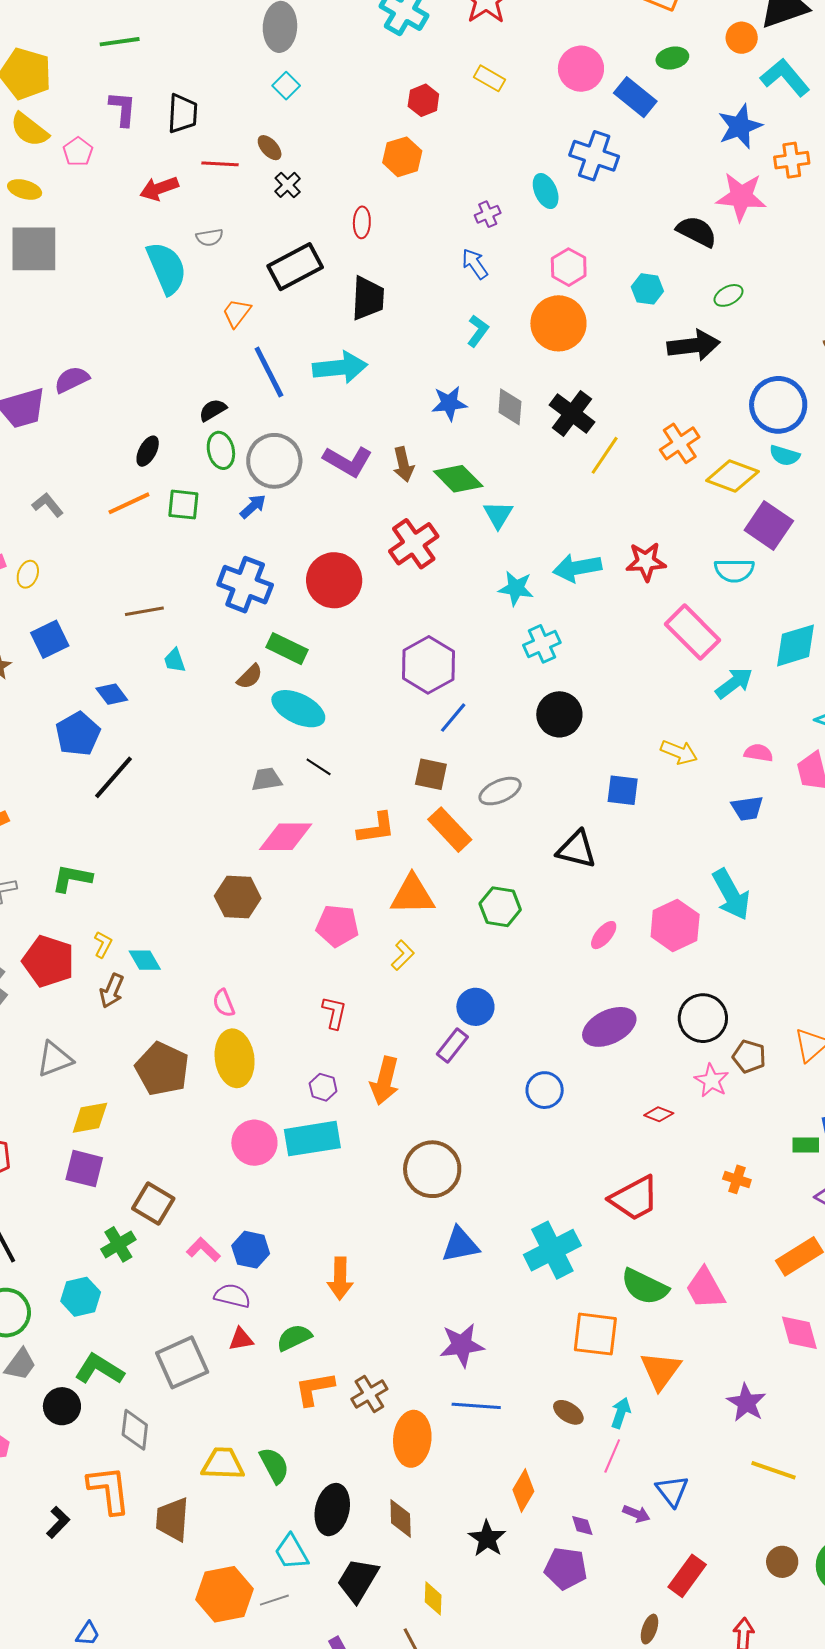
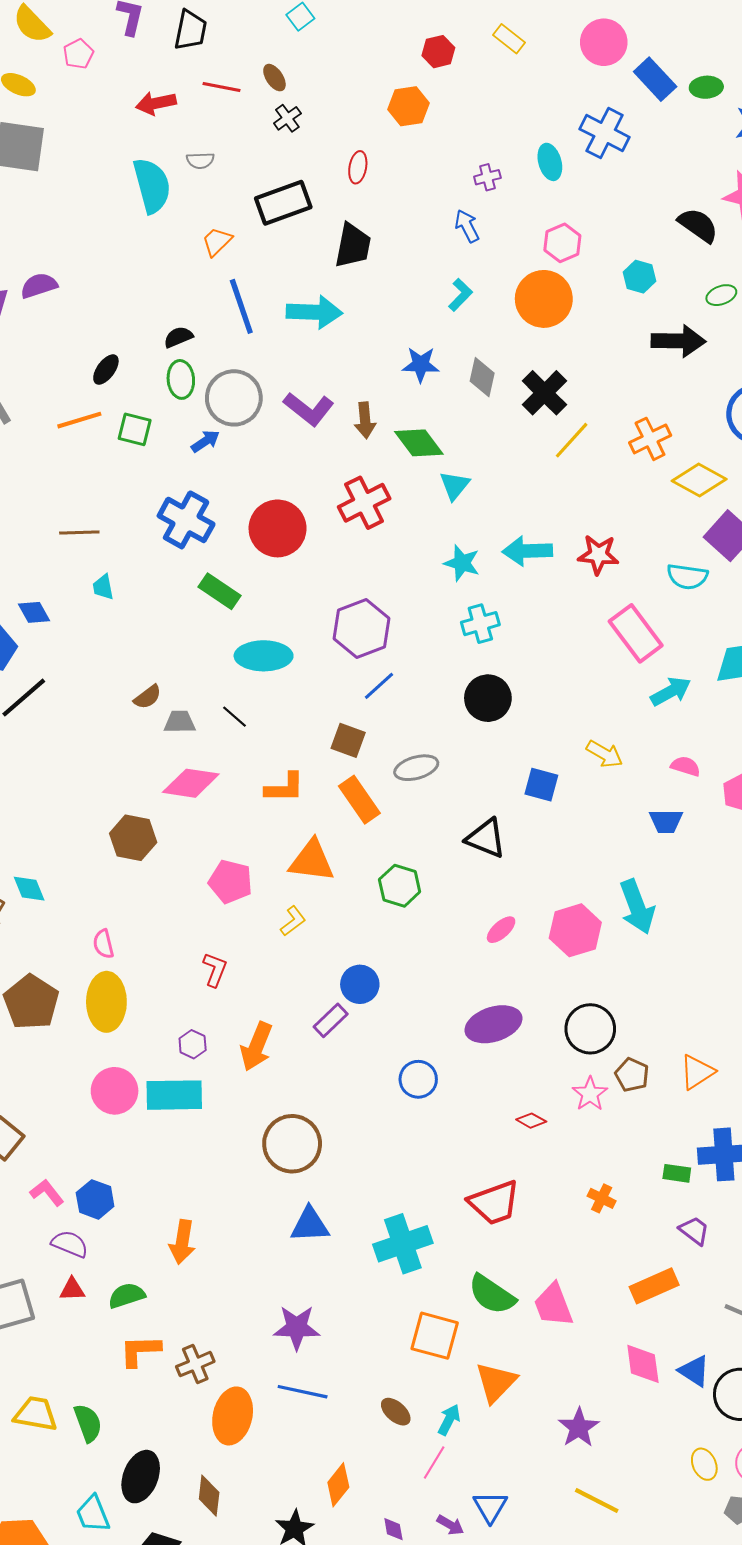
green ellipse: (672, 58) -> (706, 87), moved
brown semicircle: (250, 677) -> (148, 697), moved
cyan ellipse: (298, 709) -> (264, 656), moved, turned -34

